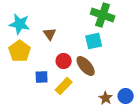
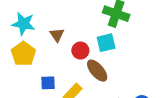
red circle: (64, 61) -> (80, 50), moved

